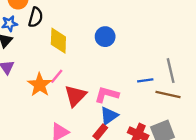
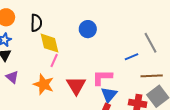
black semicircle: (36, 17) -> (36, 23), moved
pink line: (57, 76) -> (54, 61), moved
brown line: (168, 95) -> (152, 76), moved

